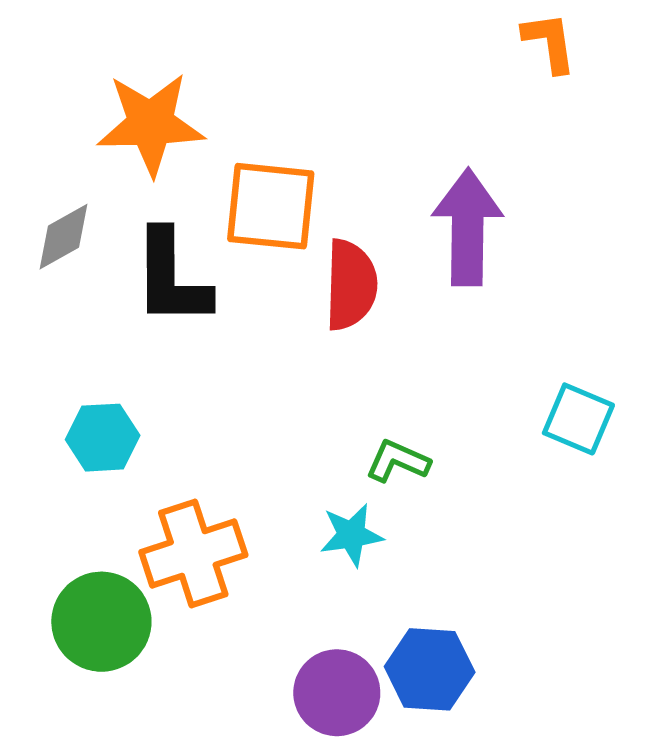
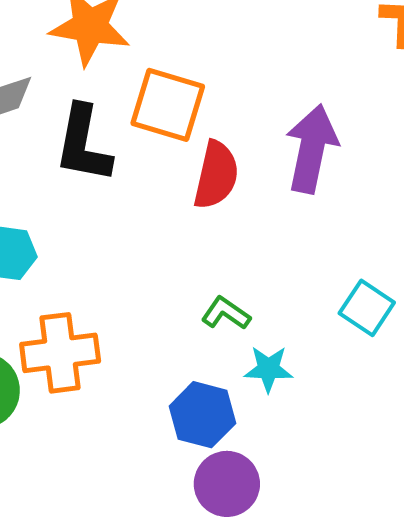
cyan star: (351, 535) -> (268, 369), moved
blue hexagon: (430, 669) -> (202, 415), moved
purple circle: (337, 693) -> (227, 484), moved

